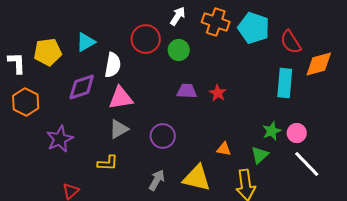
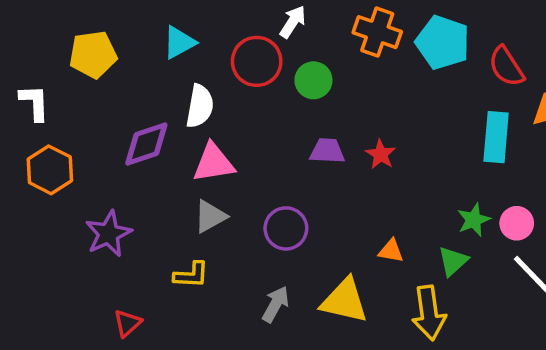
white arrow: (178, 16) -> (293, 22), moved
cyan triangle: (86, 42) -> (179, 42), moved
yellow pentagon: (48, 52) -> (93, 54), moved

